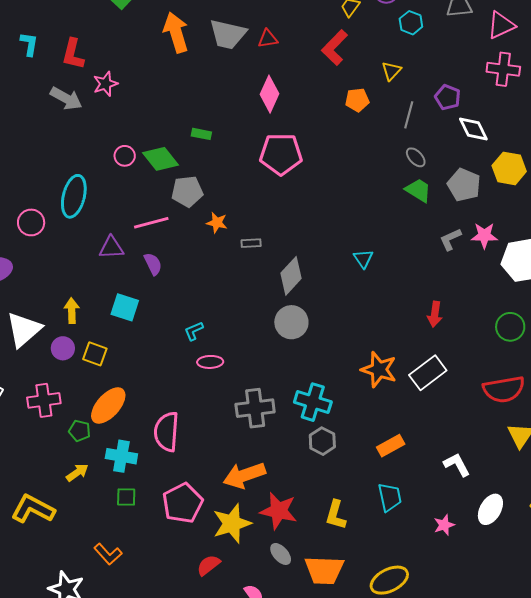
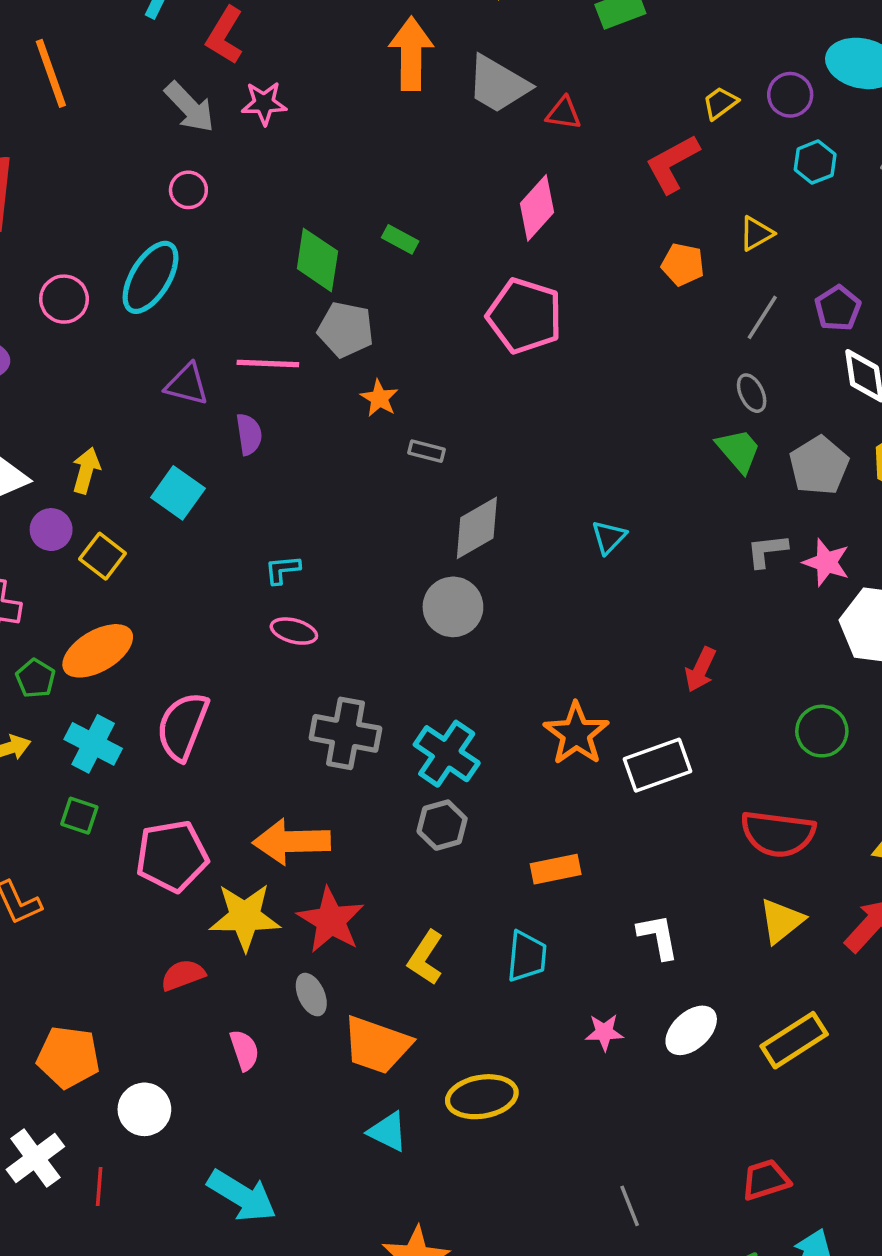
pink circle: (125, 156) -> (188, 190), moved
green diamond: (160, 159) -> (317, 260), turned 30

